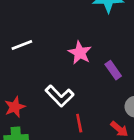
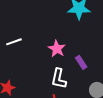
white L-shape: (59, 96) -> (59, 79), moved, turned 55

